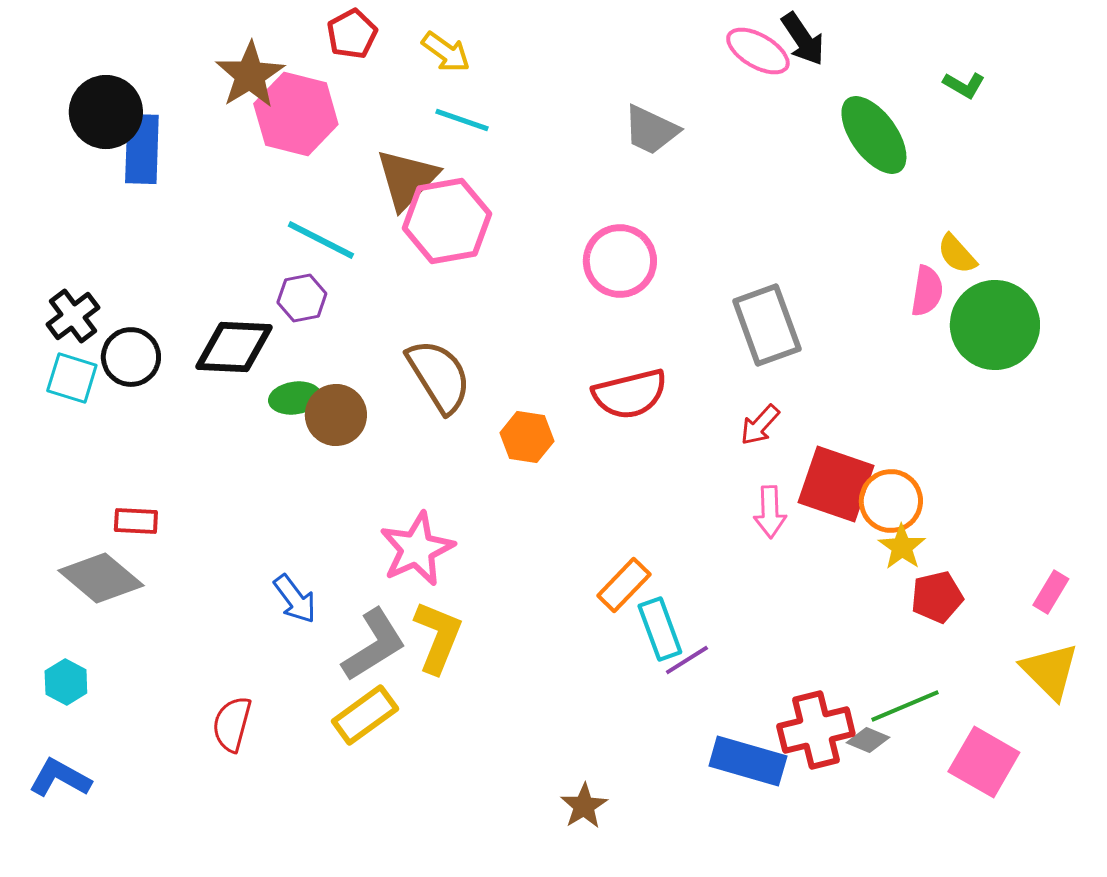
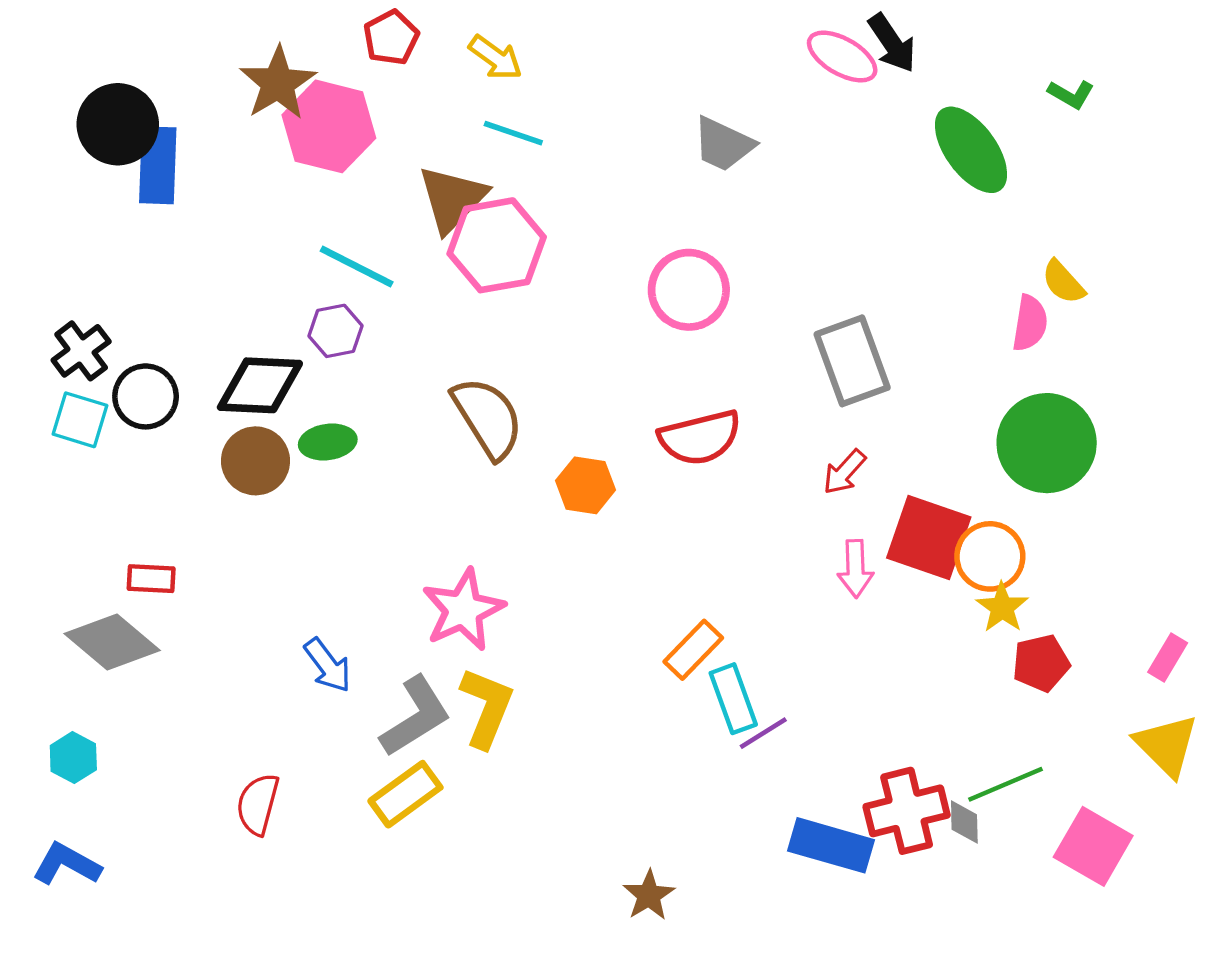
green circle: (995, 325) -> (1047, 443), moved
brown circle: (336, 415) -> (256, 461), moved
gray diamond: (868, 740) -> (964, 822), turned 66

